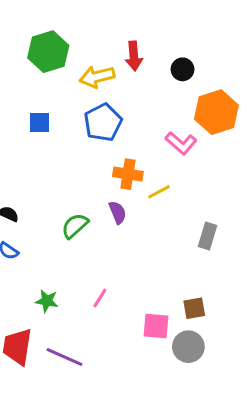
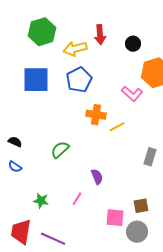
blue square: (39, 122) -> (36, 80), size x1.8
purple semicircle: (118, 212) -> (97, 177), moved

